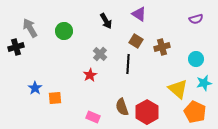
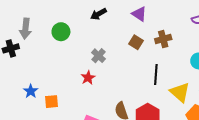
black arrow: (106, 21) -> (98, 14), moved, turned 91
gray arrow: (30, 28) -> (25, 29), turned -144
brown cross: (162, 47) -> (163, 39), moved
black line: (128, 64) -> (156, 74), moved

